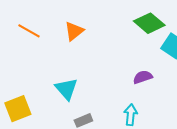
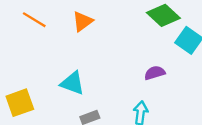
cyan triangle: (66, 89) -> (73, 83), turned -30

